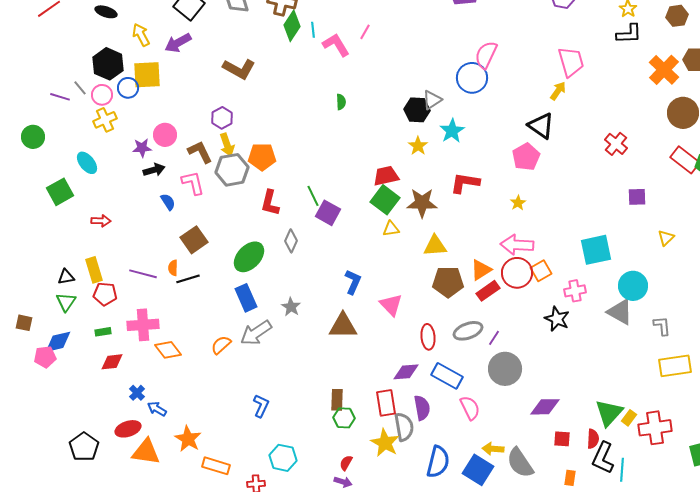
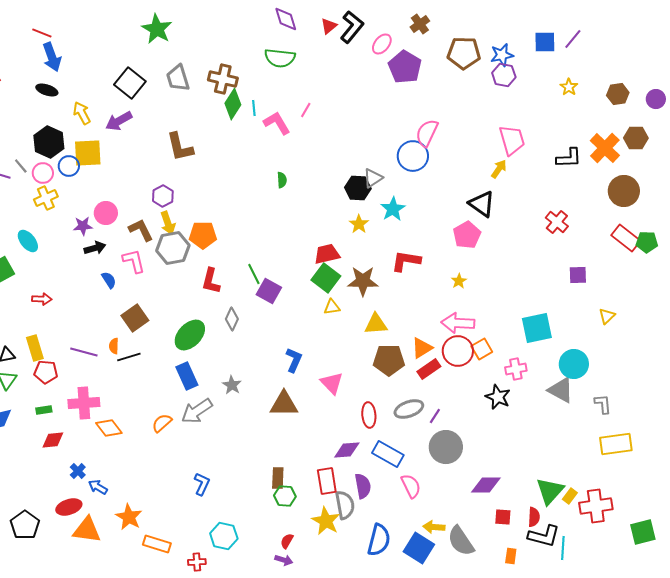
black L-shape: (629, 34) -> (569, 158), moved
brown L-shape: (239, 69) -> (180, 147), turned 48
black L-shape: (603, 458) -> (544, 536), turned -100

